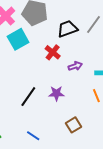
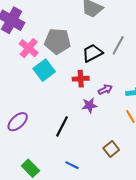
red cross: (53, 52) -> (81, 79), turned -35
purple star: (56, 93) -> (89, 105), moved

